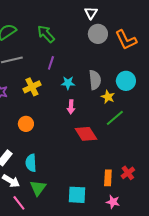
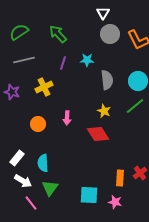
cyan star: (68, 83) -> (87, 60), moved
yellow star: (108, 97) -> (104, 111), moved
pink arrow: (71, 107) -> (67, 118), moved
green line: (115, 118) -> (135, 106), moved
pink star: (113, 202) -> (115, 202), moved

